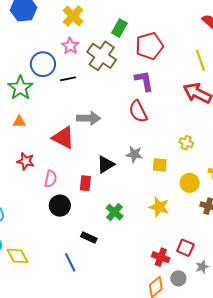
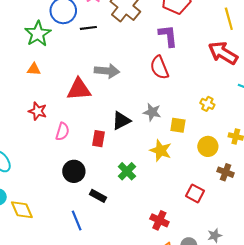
red triangle: (63, 138) -> (79, 89), turned -35
black circle: (60, 206) -> (74, 171), moved
yellow star: (159, 207) -> (161, 150), moved
red square: (185, 248) -> (195, 193), moved
red cross: (161, 257) -> (159, 220), moved

